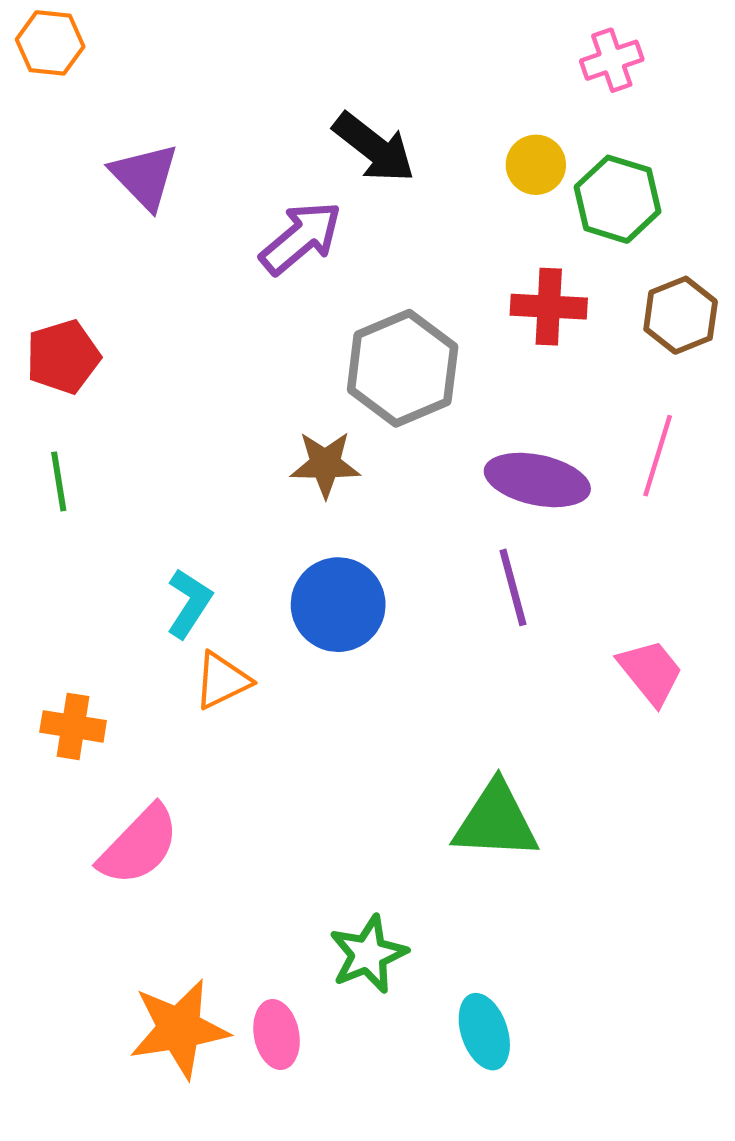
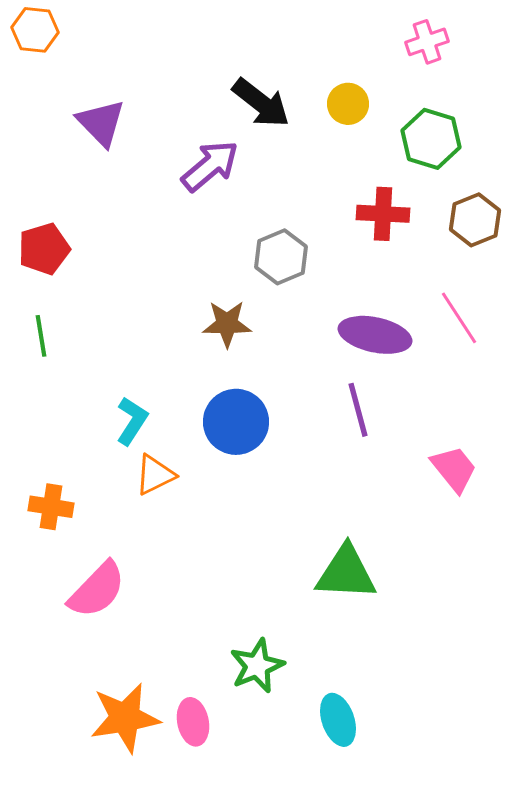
yellow circle: (536, 165) -> (348, 104), moved
gray hexagon: (403, 368) -> (281, 257), size x0.7
pink line: (658, 456) -> (459, 318), turned -50

